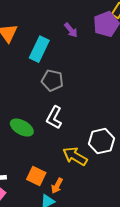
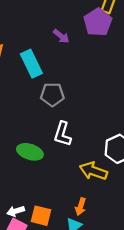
cyan rectangle: (39, 49) -> (31, 64), turned -40
orange square: (36, 176) -> (41, 216), moved

